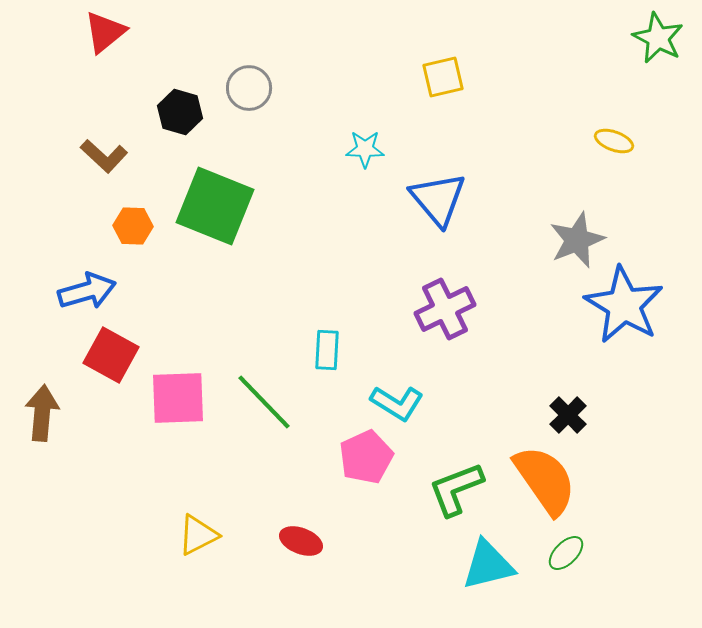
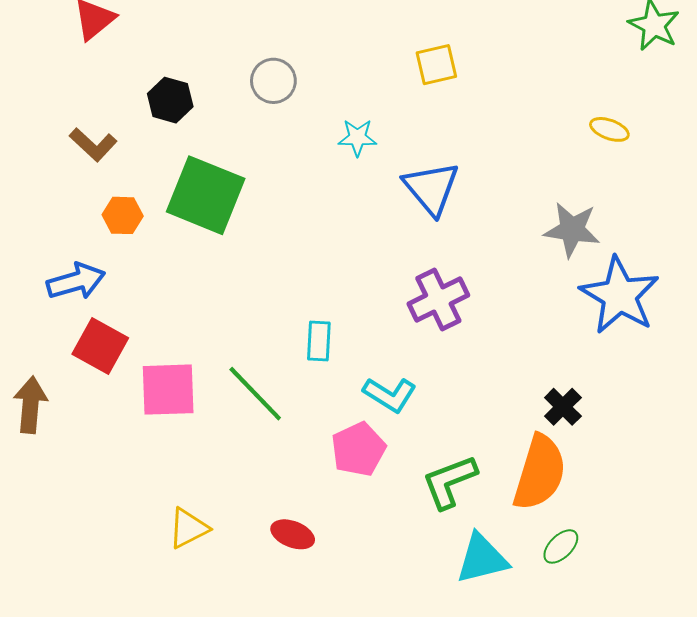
gray circle: (249, 88) -> (273, 81), moved
gray star: (577, 240) -> (572, 230), turned 30
orange semicircle: (545, 480) -> (540, 473), turned 52

